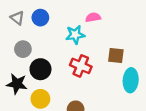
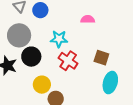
cyan star: (75, 35) -> (59, 39), moved
gray circle: (23, 49) -> (19, 35), size x1.5
yellow circle: (40, 99) -> (42, 85), moved

